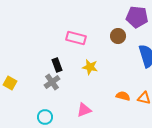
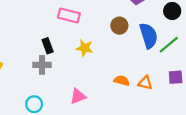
brown circle: (118, 36) -> (119, 26), moved
gray cross: (52, 82) -> (42, 65), turned 35

